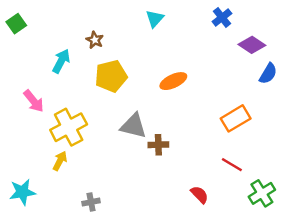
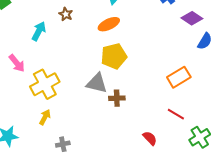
yellow pentagon: (111, 76) -> (114, 56), moved
orange ellipse: (173, 81) -> (109, 24), moved
yellow arrow: (60, 161) -> (45, 117), moved

